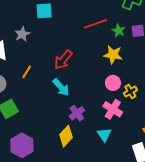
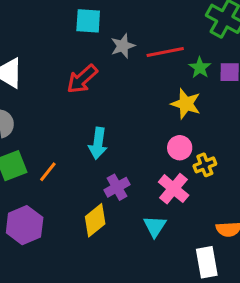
gray star: (22, 34) -> (123, 46), moved
red arrow: (63, 60) -> (82, 79), moved
orange line: (27, 72) -> (48, 172), moved
cyan arrow: (61, 87) -> (98, 143), turned 42

